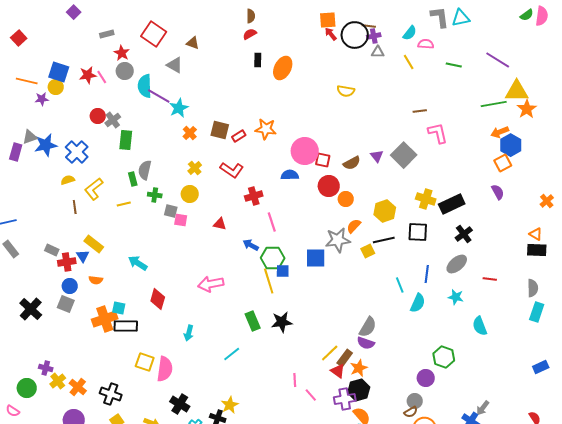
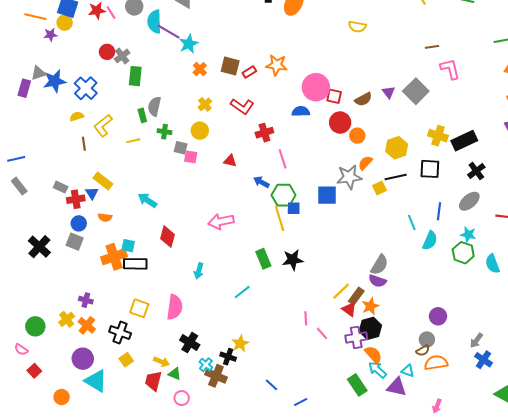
green hexagon: (444, 357) -> (463, 253), moved
yellow square: (145, 362) -> (139, 308), moved
purple cross: (46, 368) -> (86, 300), moved
gray arrow: (483, 408) -> (476, 340), moved

